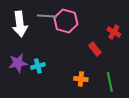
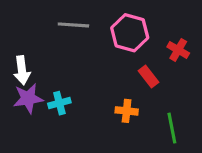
pink hexagon: (66, 21) -> (130, 33), moved
white arrow: (20, 24) -> (22, 70), moved, size x0.7
orange cross: (81, 79) -> (127, 111), moved

